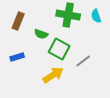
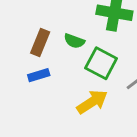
brown rectangle: (18, 21) -> (40, 42), moved

